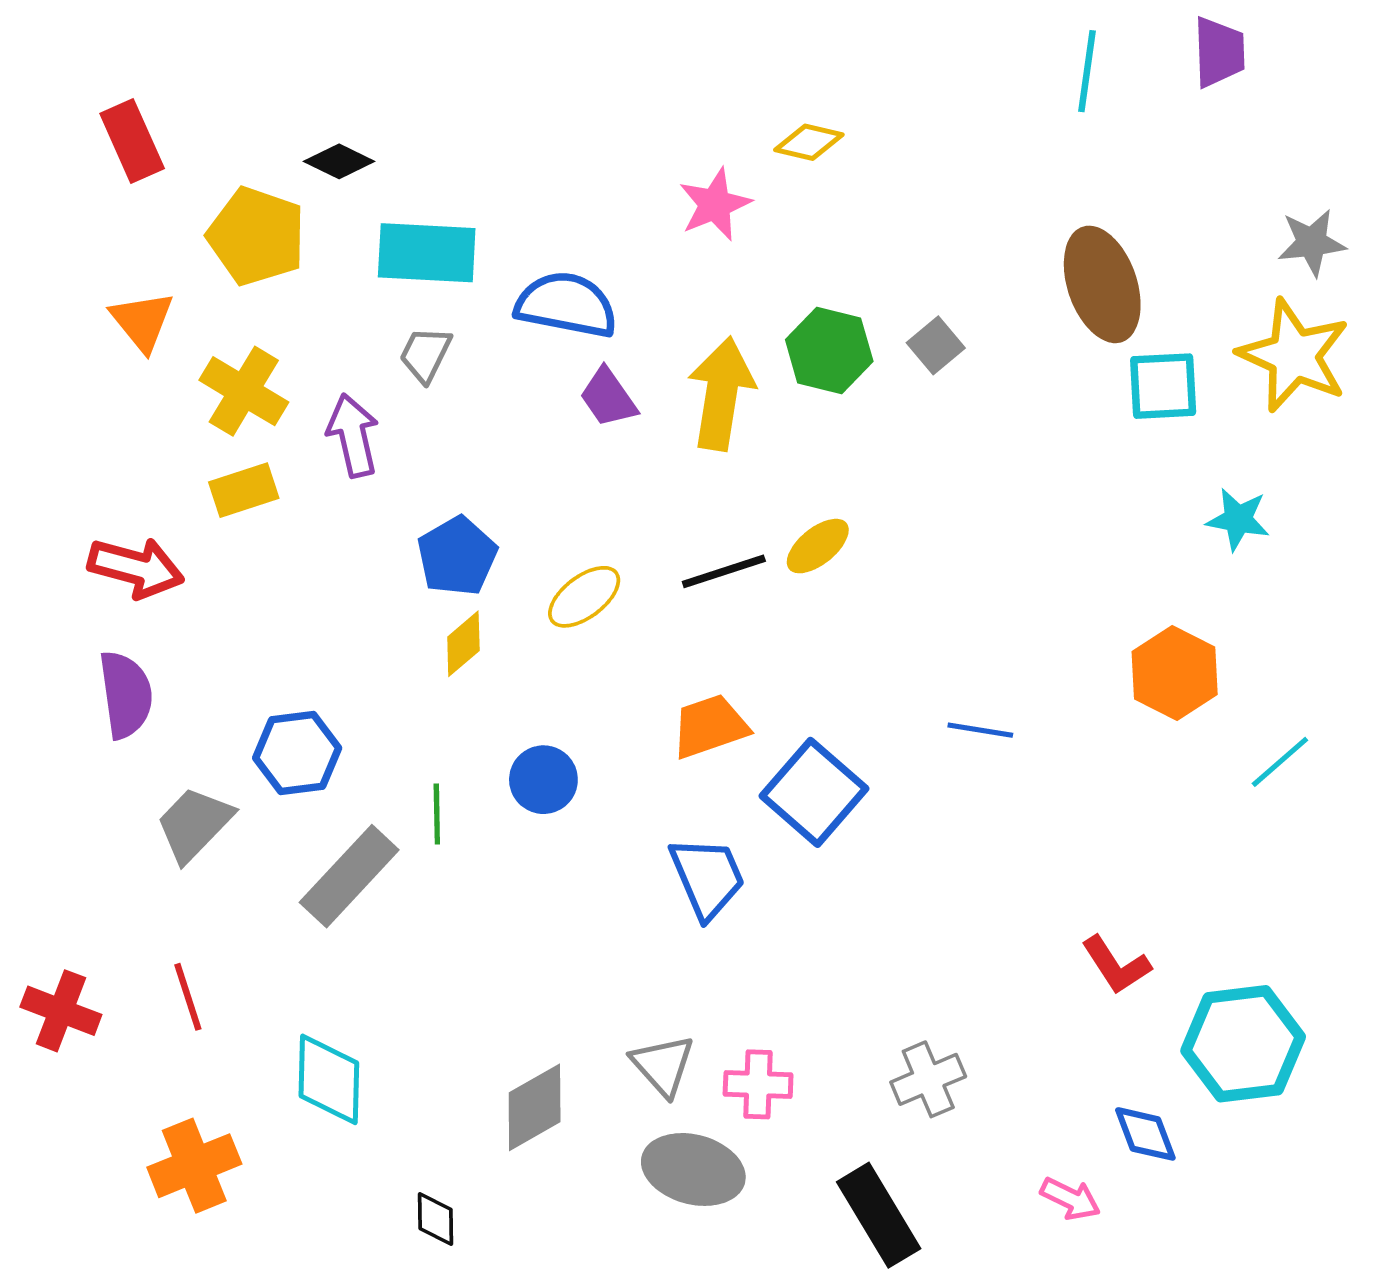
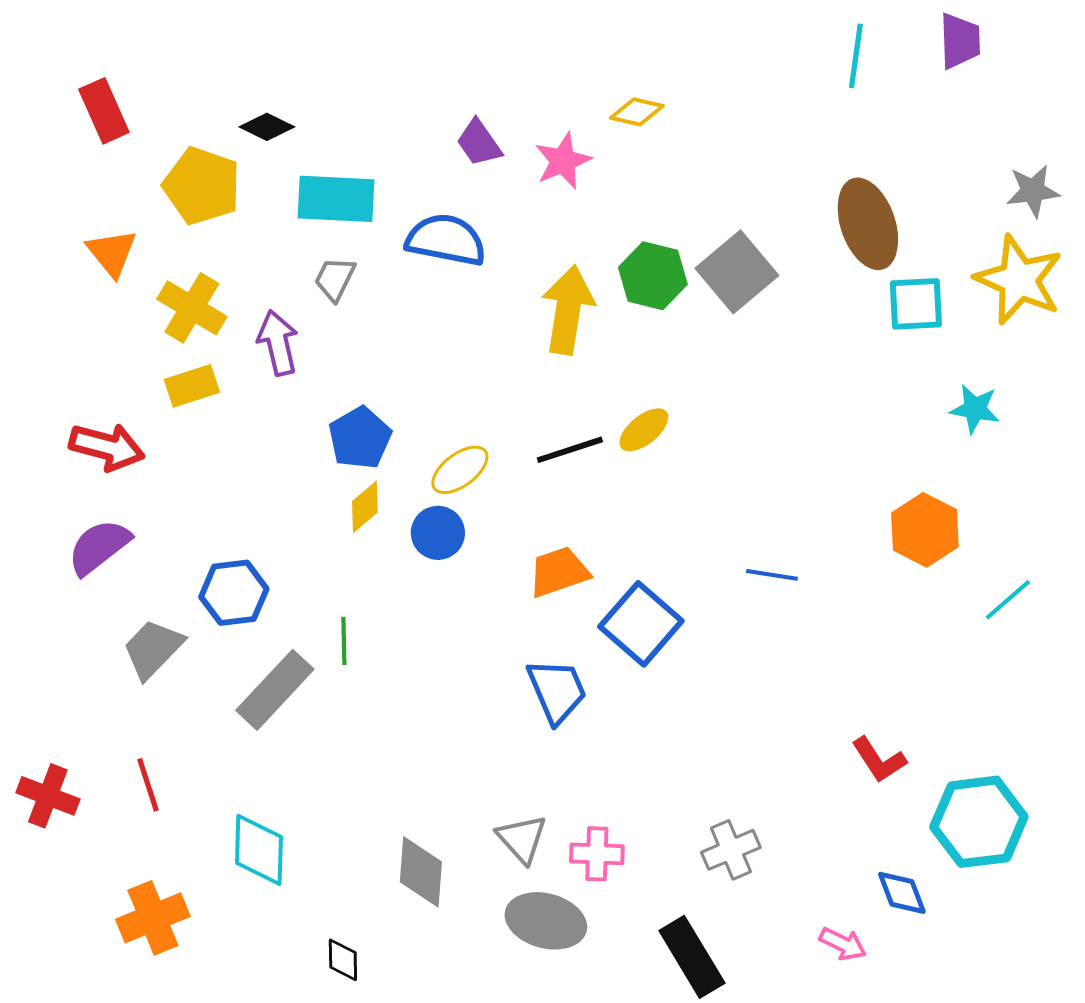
gray square: (936, 345) -> (737, 272), size x1.8
purple trapezoid: (608, 397) -> (479, 143), moved
purple semicircle: (126, 695) -> (99, 547), turned -120
blue circle: (543, 780) -> (438, 533), moved
gray diamond: (535, 1107) -> (421, 872), turned -56

